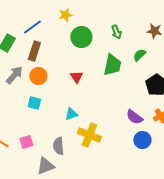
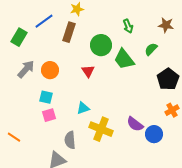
green circle: (81, 37) -> (101, 45), moved
brown rectangle: (34, 51) -> (69, 32), moved
green trapezoid: (112, 65) -> (124, 59), turned 130
purple semicircle: (134, 117) -> (135, 124), moved
pink square: (26, 142) -> (49, 115), moved

